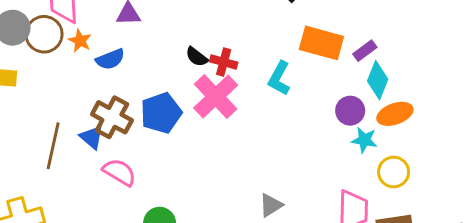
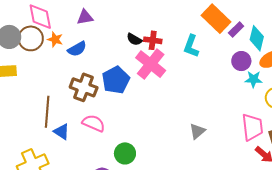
orange rectangle: (321, 43) -> (216, 19), turned 36
purple rectangle: (365, 51) -> (236, 29), moved
blue triangle: (92, 137) -> (62, 132), moved

